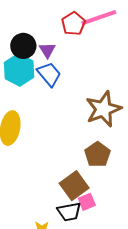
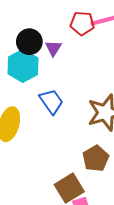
red pentagon: (73, 24) -> (82, 23), turned 30
blue trapezoid: (49, 74) -> (51, 101), moved

